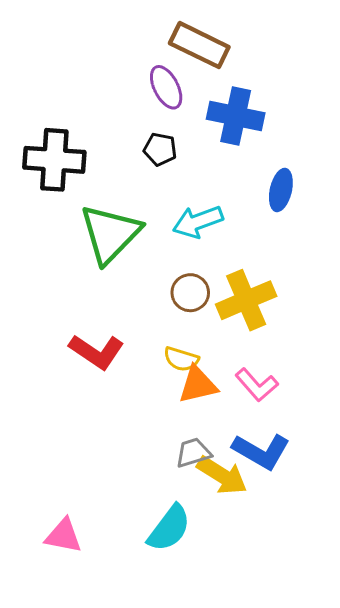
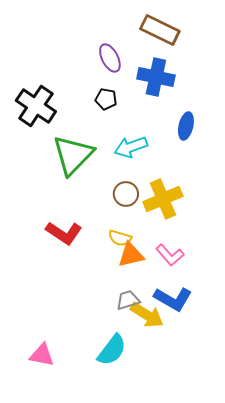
brown rectangle: (199, 45) -> (160, 30), moved
black cross: (54, 160) -> (36, 106), turned 30

